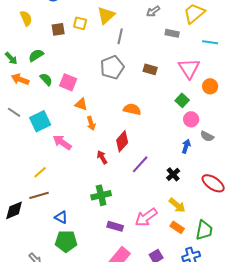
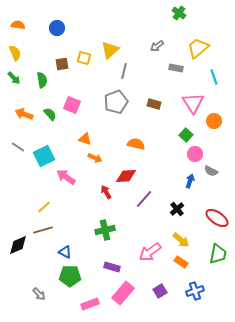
yellow semicircle: (26, 18) -> (15, 53), moved
cyan line: (210, 42) -> (214, 77), turned 63
green semicircle: (36, 55) -> (42, 80), moved, turned 112
green arrow: (11, 58) -> (14, 78), moved
pink square: (68, 82) -> (72, 105), moved
orange arrow: (91, 123) -> (95, 158), turned -48
red diamond: (122, 141) -> (126, 176), turned 45
purple rectangle: (115, 226) -> (112, 267), moved
green trapezoid: (204, 230) -> (218, 254), moved

